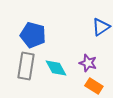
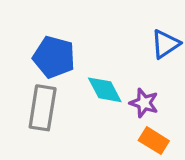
cyan diamond: (56, 68) -> (105, 90), moved

